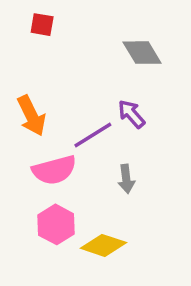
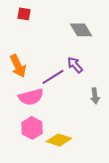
gray arrow: (126, 179) -> (95, 96), moved

